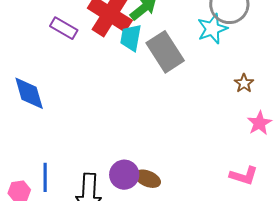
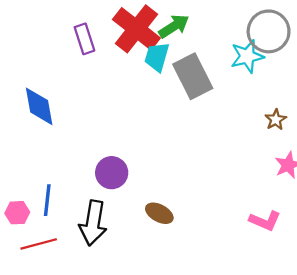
purple rectangle: (64, 28) -> (84, 39), turned 36
purple circle: (124, 175) -> (112, 173), moved

